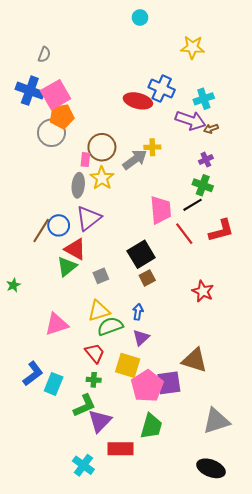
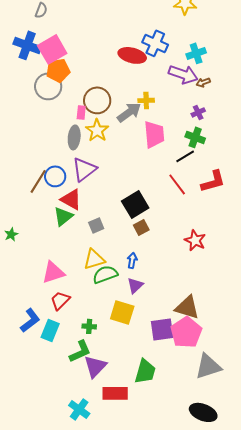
pink trapezoid: (161, 210) -> (154, 134), moved
red trapezoid: (95, 353) -> (60, 300), moved, turned -95
pink pentagon: (147, 386) -> (186, 332), moved

